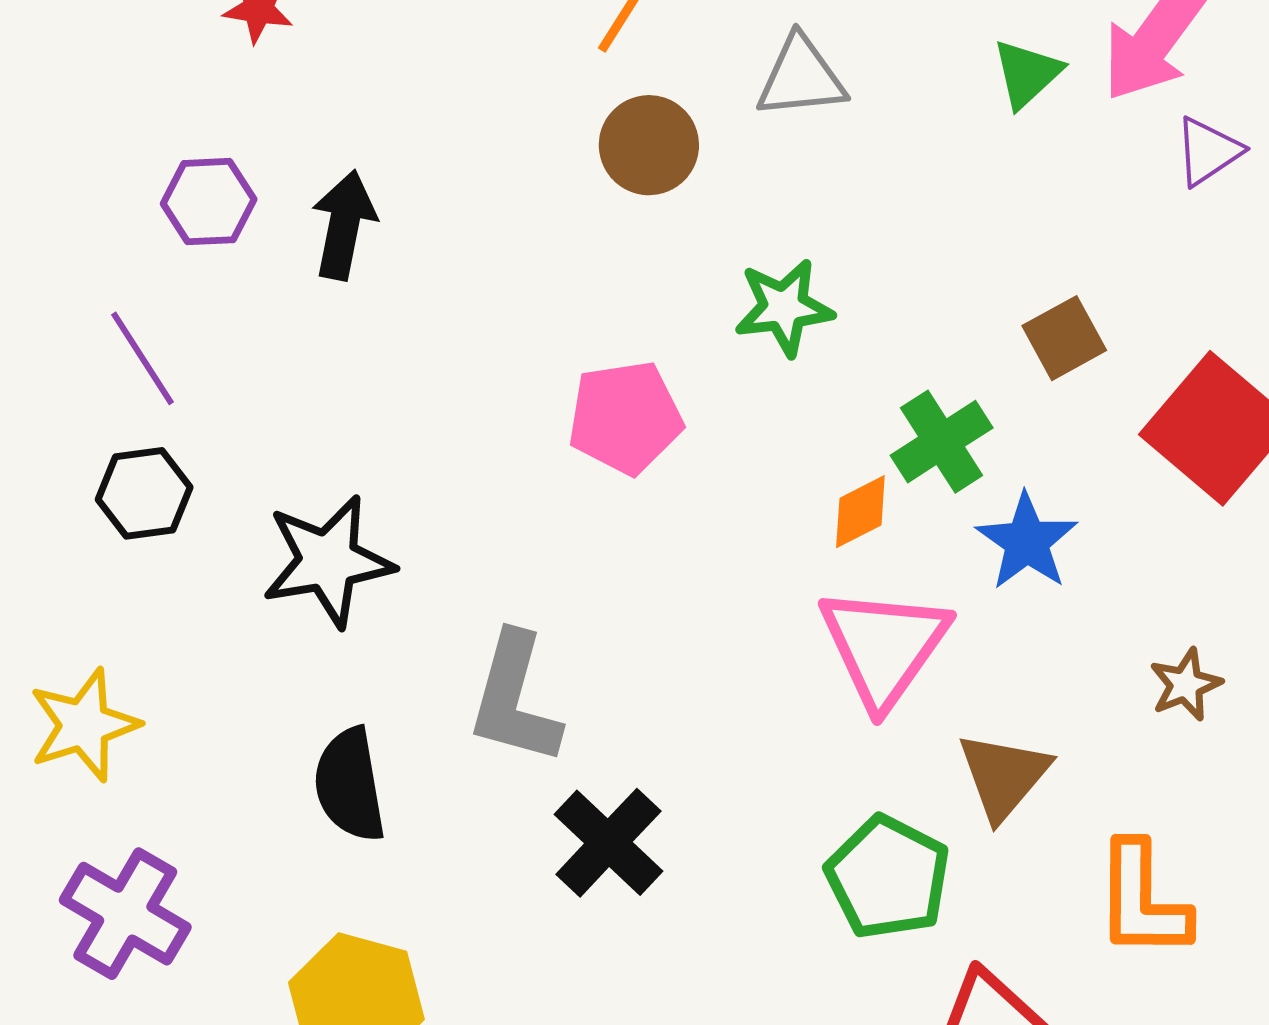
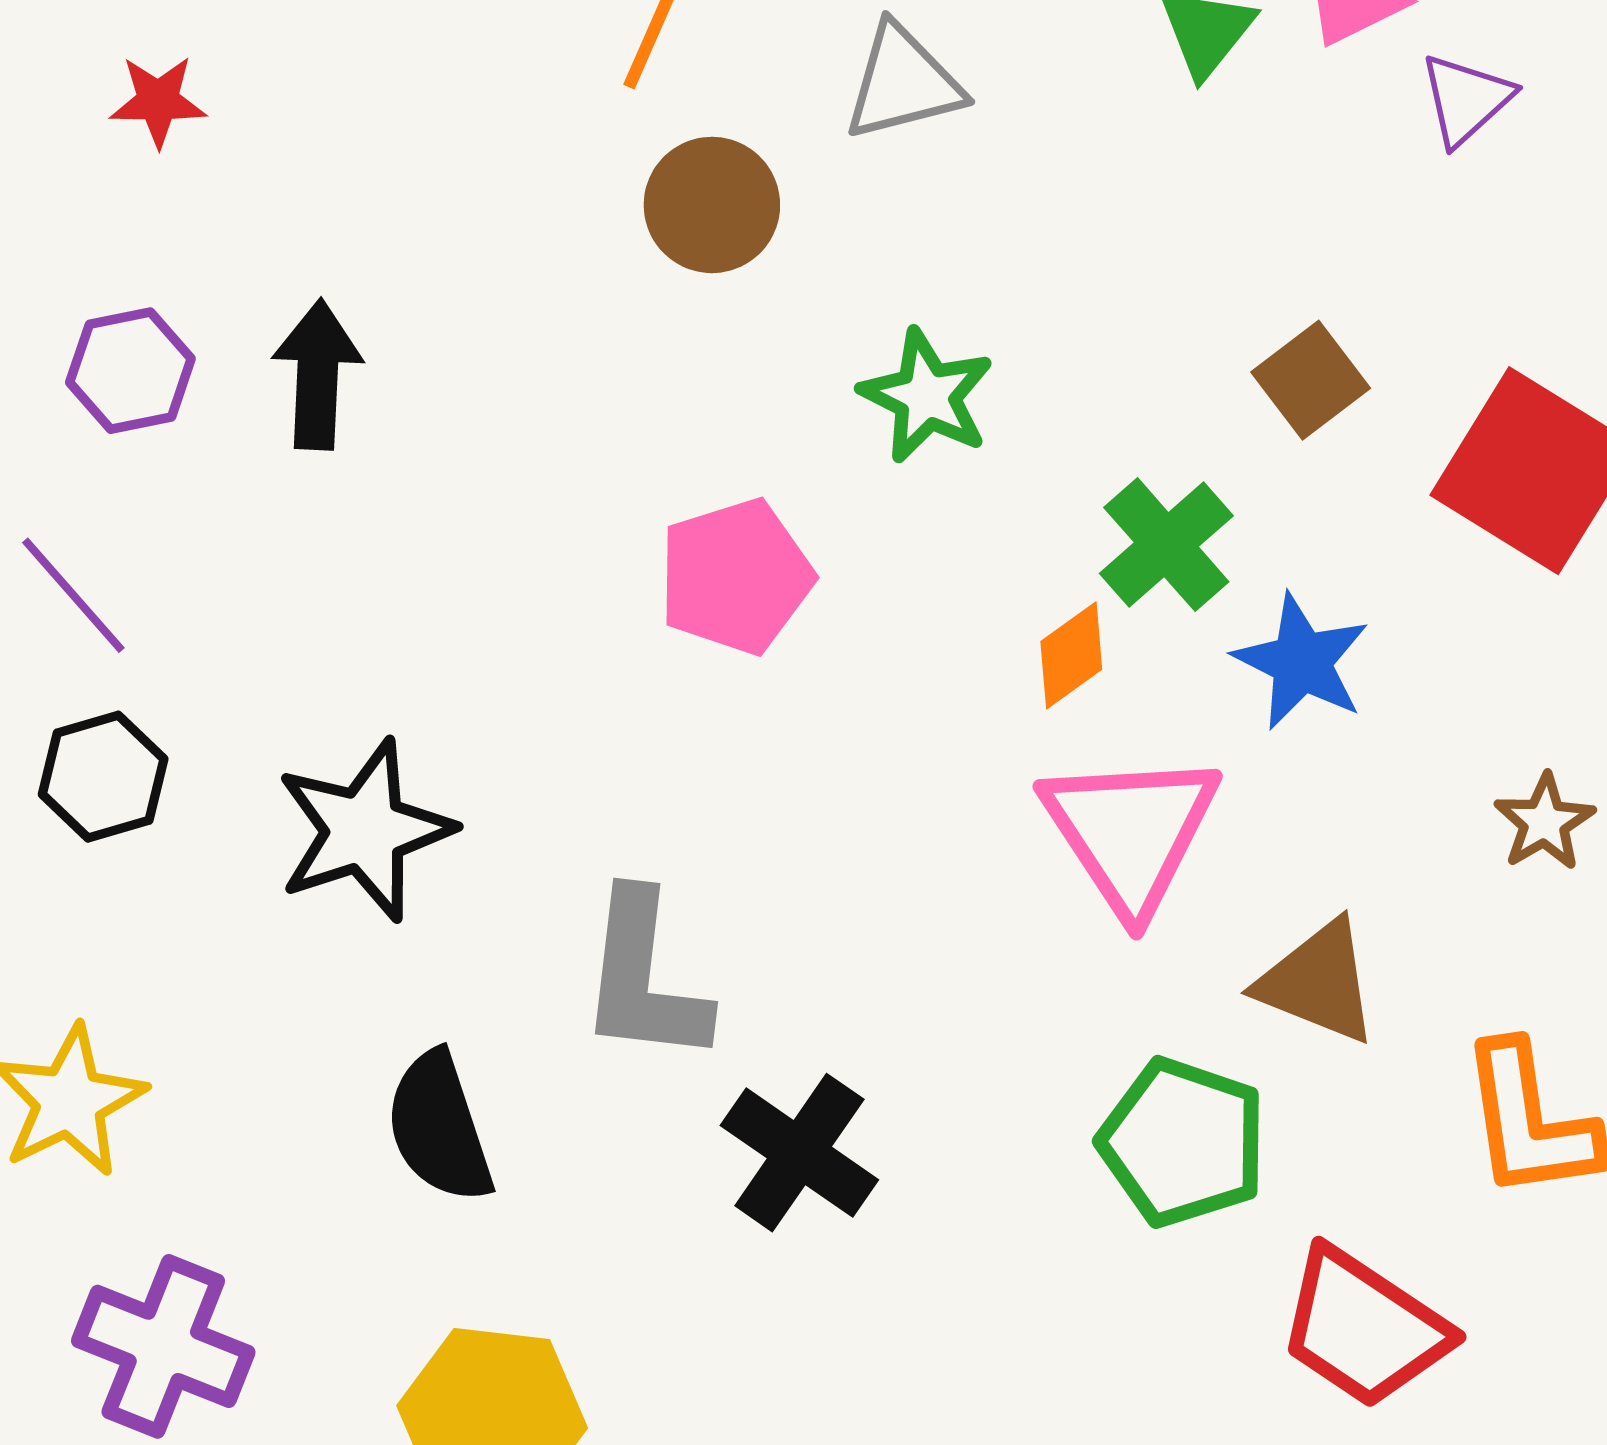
green star: (784, 308) -> (927, 396), turned -30
brown triangle: (1004, 776) -> (1318, 982), turned -40

